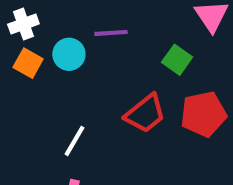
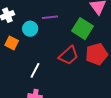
green square: (177, 60) -> (82, 29), size x1.5
orange square: (28, 63) -> (12, 43), moved

